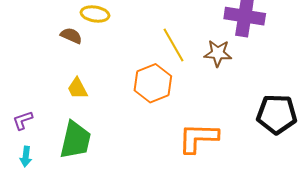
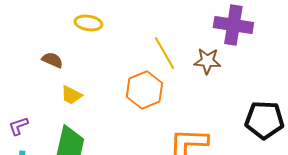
brown semicircle: (71, 36) -> (52, 60), moved
yellow trapezoid: (77, 88) -> (71, 95), turned -35

